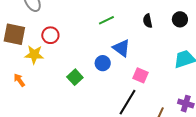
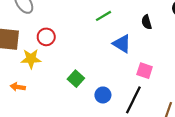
black semicircle: (148, 21) -> (147, 22), moved
blue circle: (103, 63) -> (103, 95), moved
orange arrow: (19, 80) -> (18, 87), turned -40

